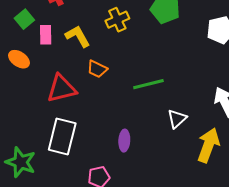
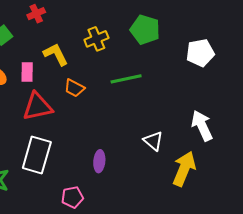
pink rectangle: (46, 35) -> (27, 72), moved
green line: (148, 84) -> (126, 79), moved
white triangle: (177, 119) -> (153, 141), turned -40

